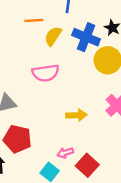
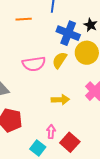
yellow semicircle: (53, 36) -> (60, 60), moved
pink arrow: (65, 153) -> (51, 132), turned 112

